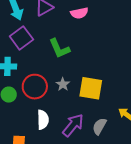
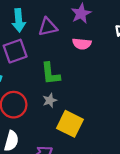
gray star: (63, 84) -> (50, 100), moved

